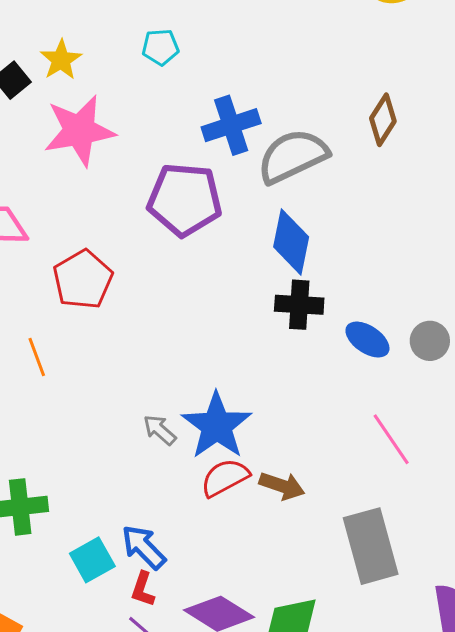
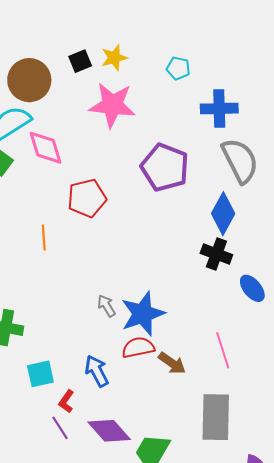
blue cross: (231, 125) -> (219, 109), moved
gray semicircle: (293, 156) -> (240, 161), turned 72
pink line: (391, 439) -> (223, 350), moved
blue arrow: (144, 547) -> (97, 371), moved

